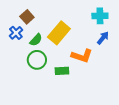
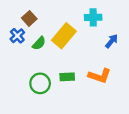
cyan cross: (100, 16) -> (93, 17), moved
orange L-shape: (82, 56) -> (100, 76), moved
green circle: (37, 60) -> (40, 83), moved

